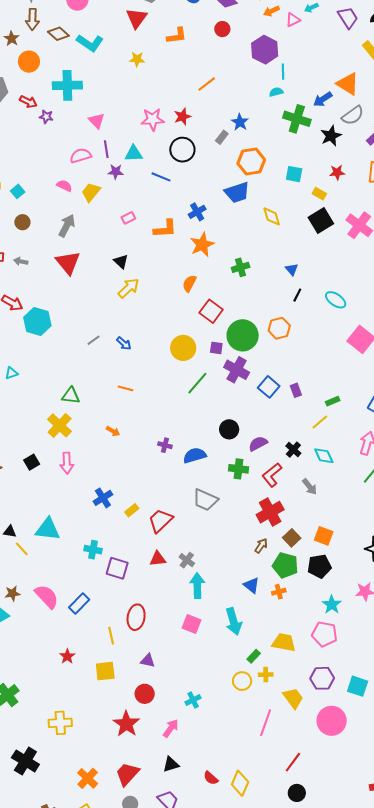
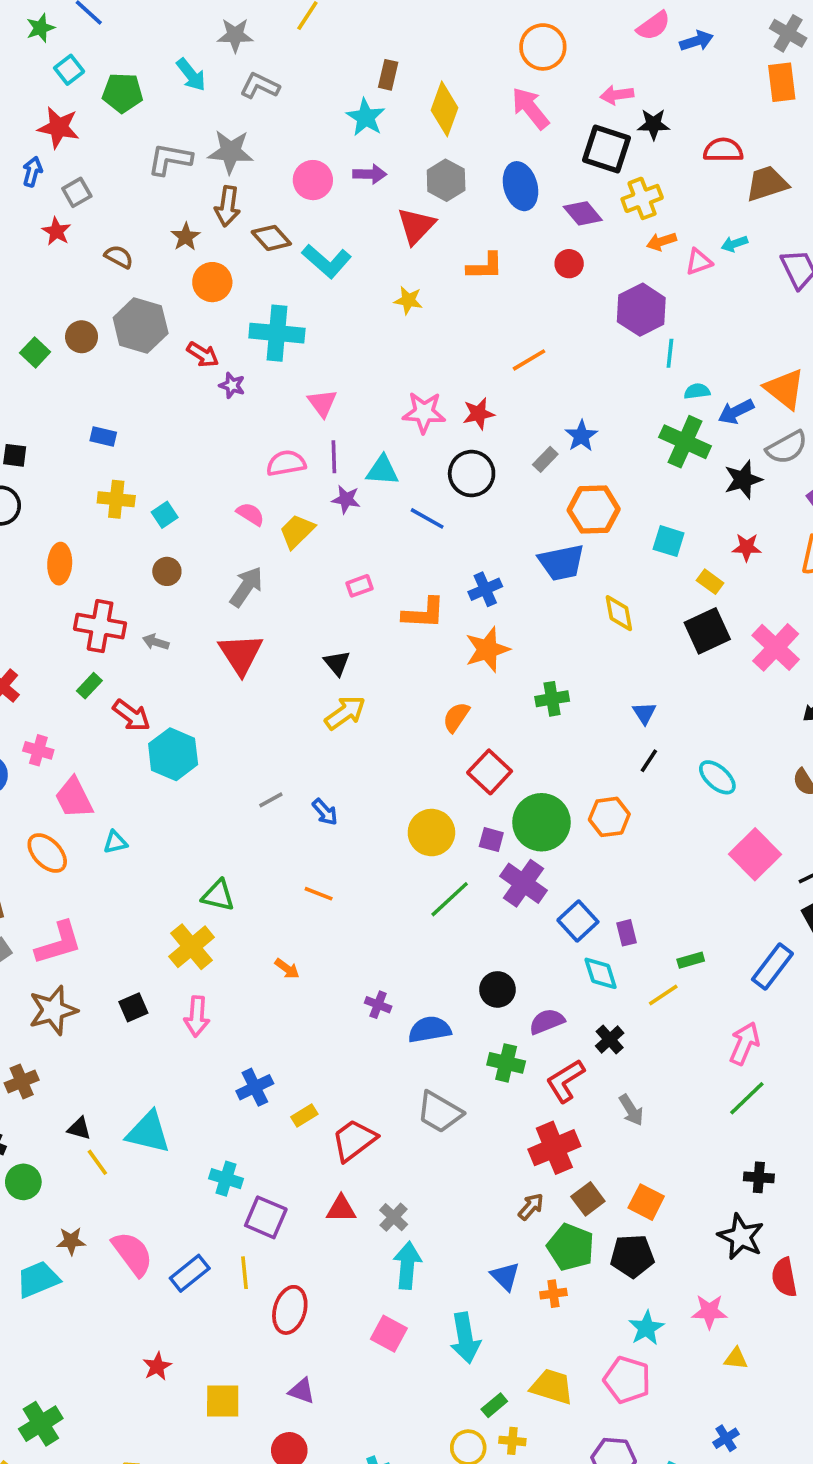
cyan semicircle: (276, 92) -> (697, 391), moved
cyan diamond: (324, 456) -> (601, 973), moved
yellow line: (111, 636) -> (244, 1273), moved

